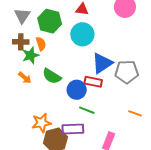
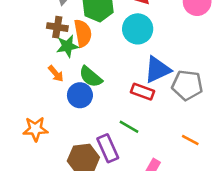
orange semicircle: (41, 44) -> (83, 33), size x1.5
blue circle: (77, 90) -> (80, 95), moved
orange star: (41, 123) -> (35, 129), moved
purple rectangle: (73, 129) -> (108, 148), turned 60

